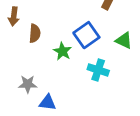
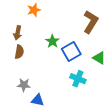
brown semicircle: (35, 33) -> (19, 52), moved
green star: (62, 51) -> (52, 41), moved

